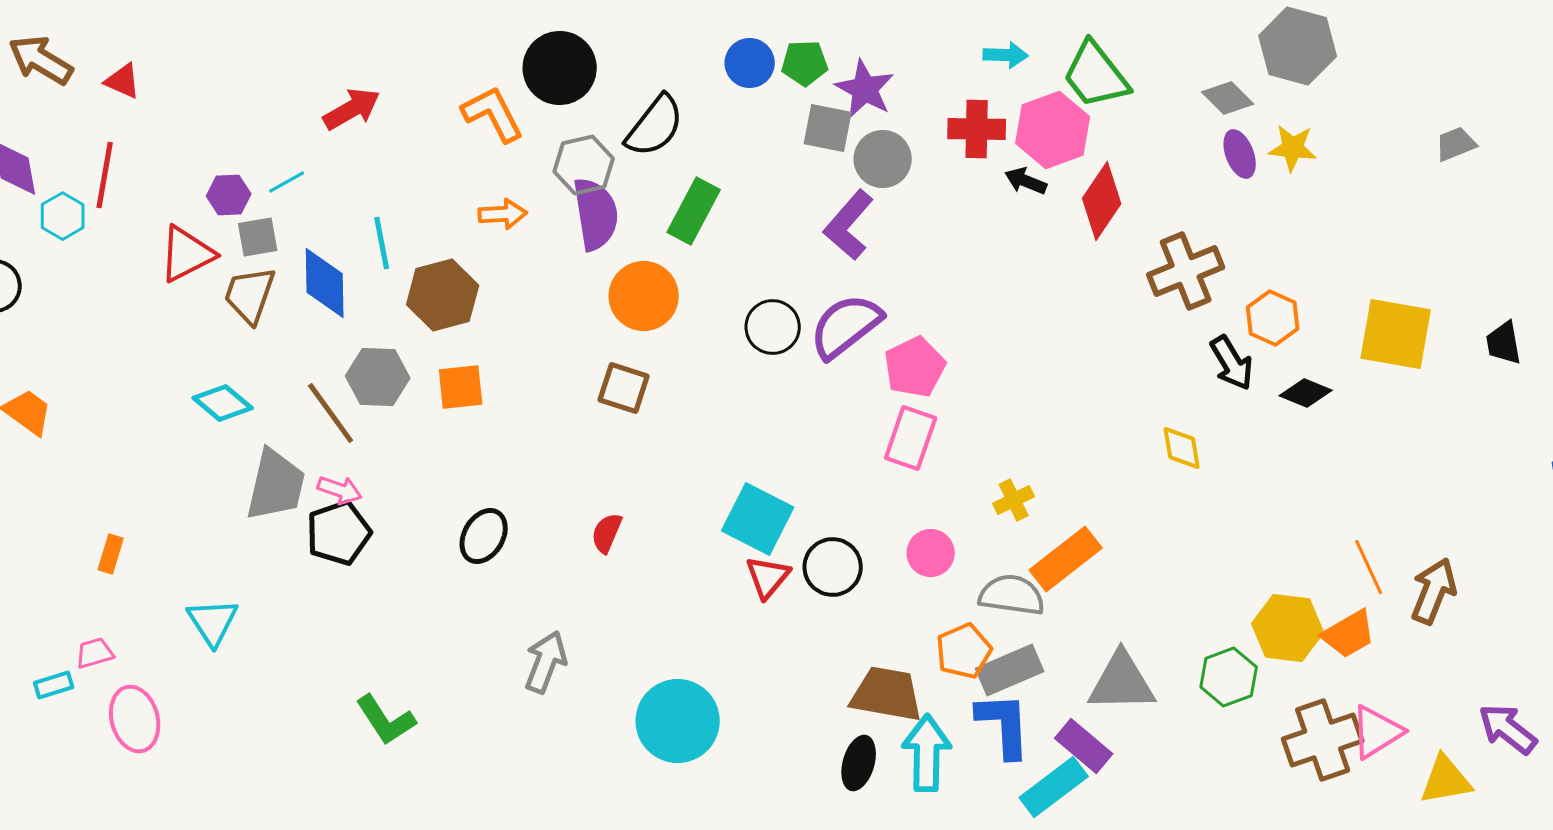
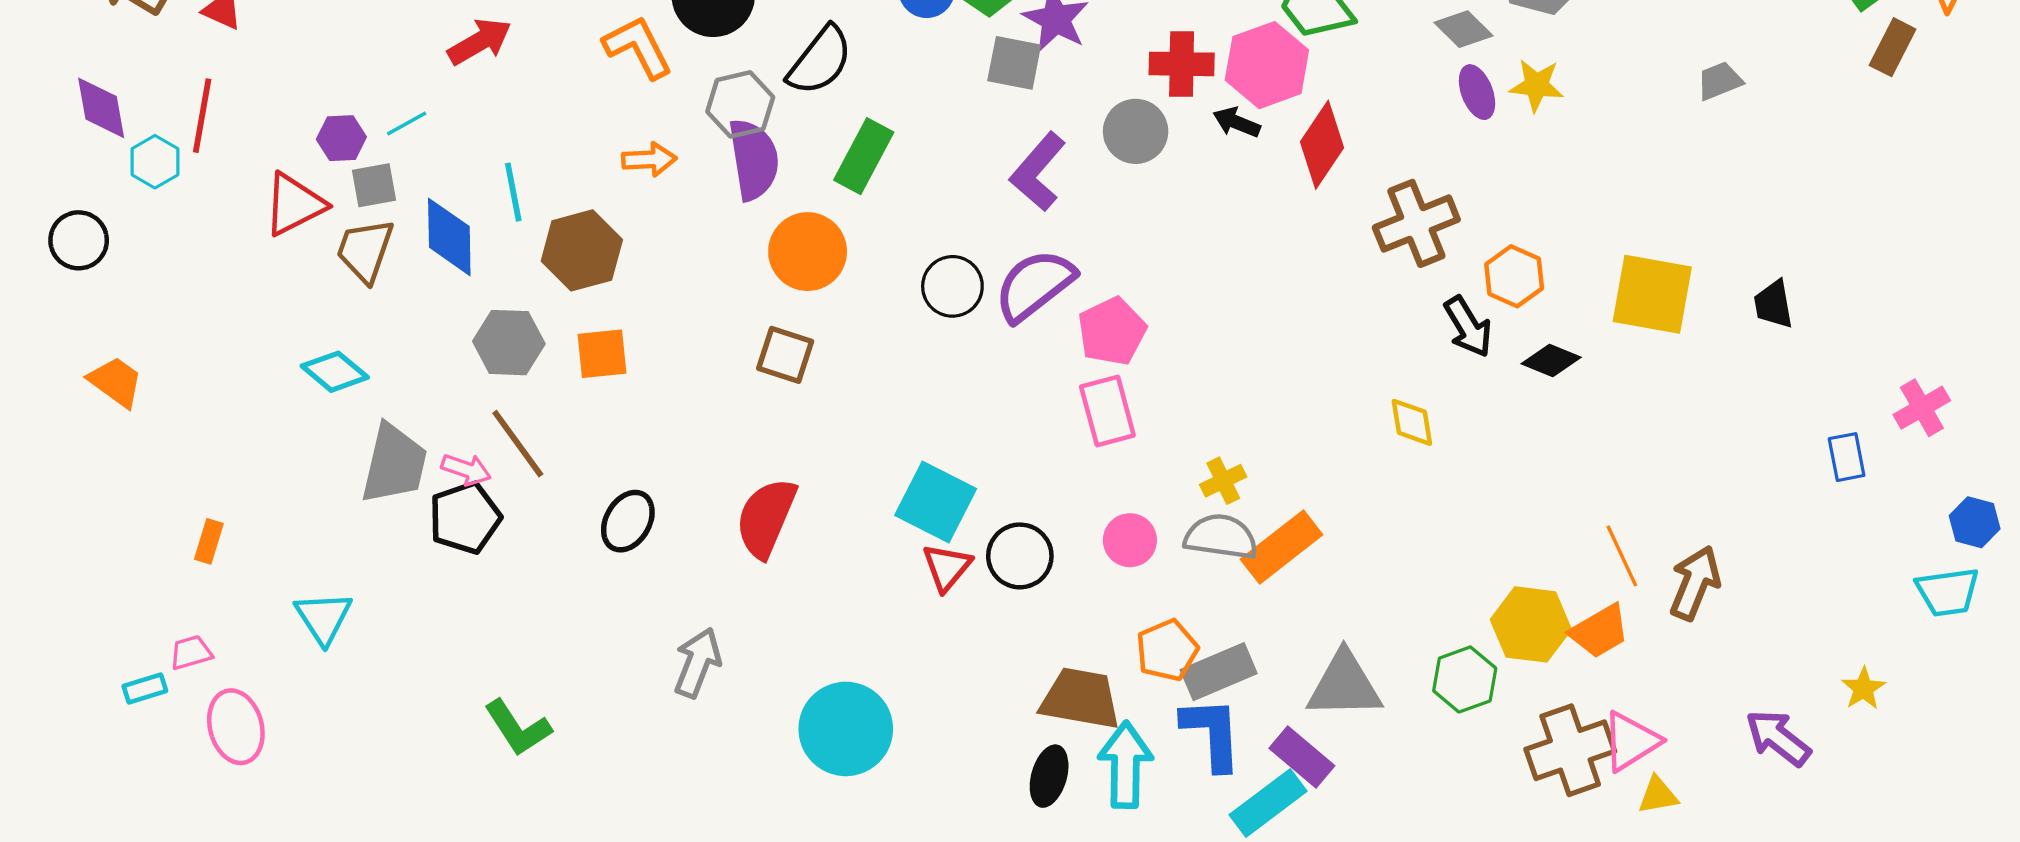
gray circle: (883, 159) -> (1136, 131), moved
brown line: (331, 413) -> (518, 444), moved
pink rectangle: (911, 438) -> (1107, 411), turned -34
red semicircle: (607, 533) -> (766, 518), size x1.8
gray semicircle: (1012, 595) -> (1221, 537), moved
yellow triangle: (1446, 780) -> (1658, 795), moved, size x0.7

